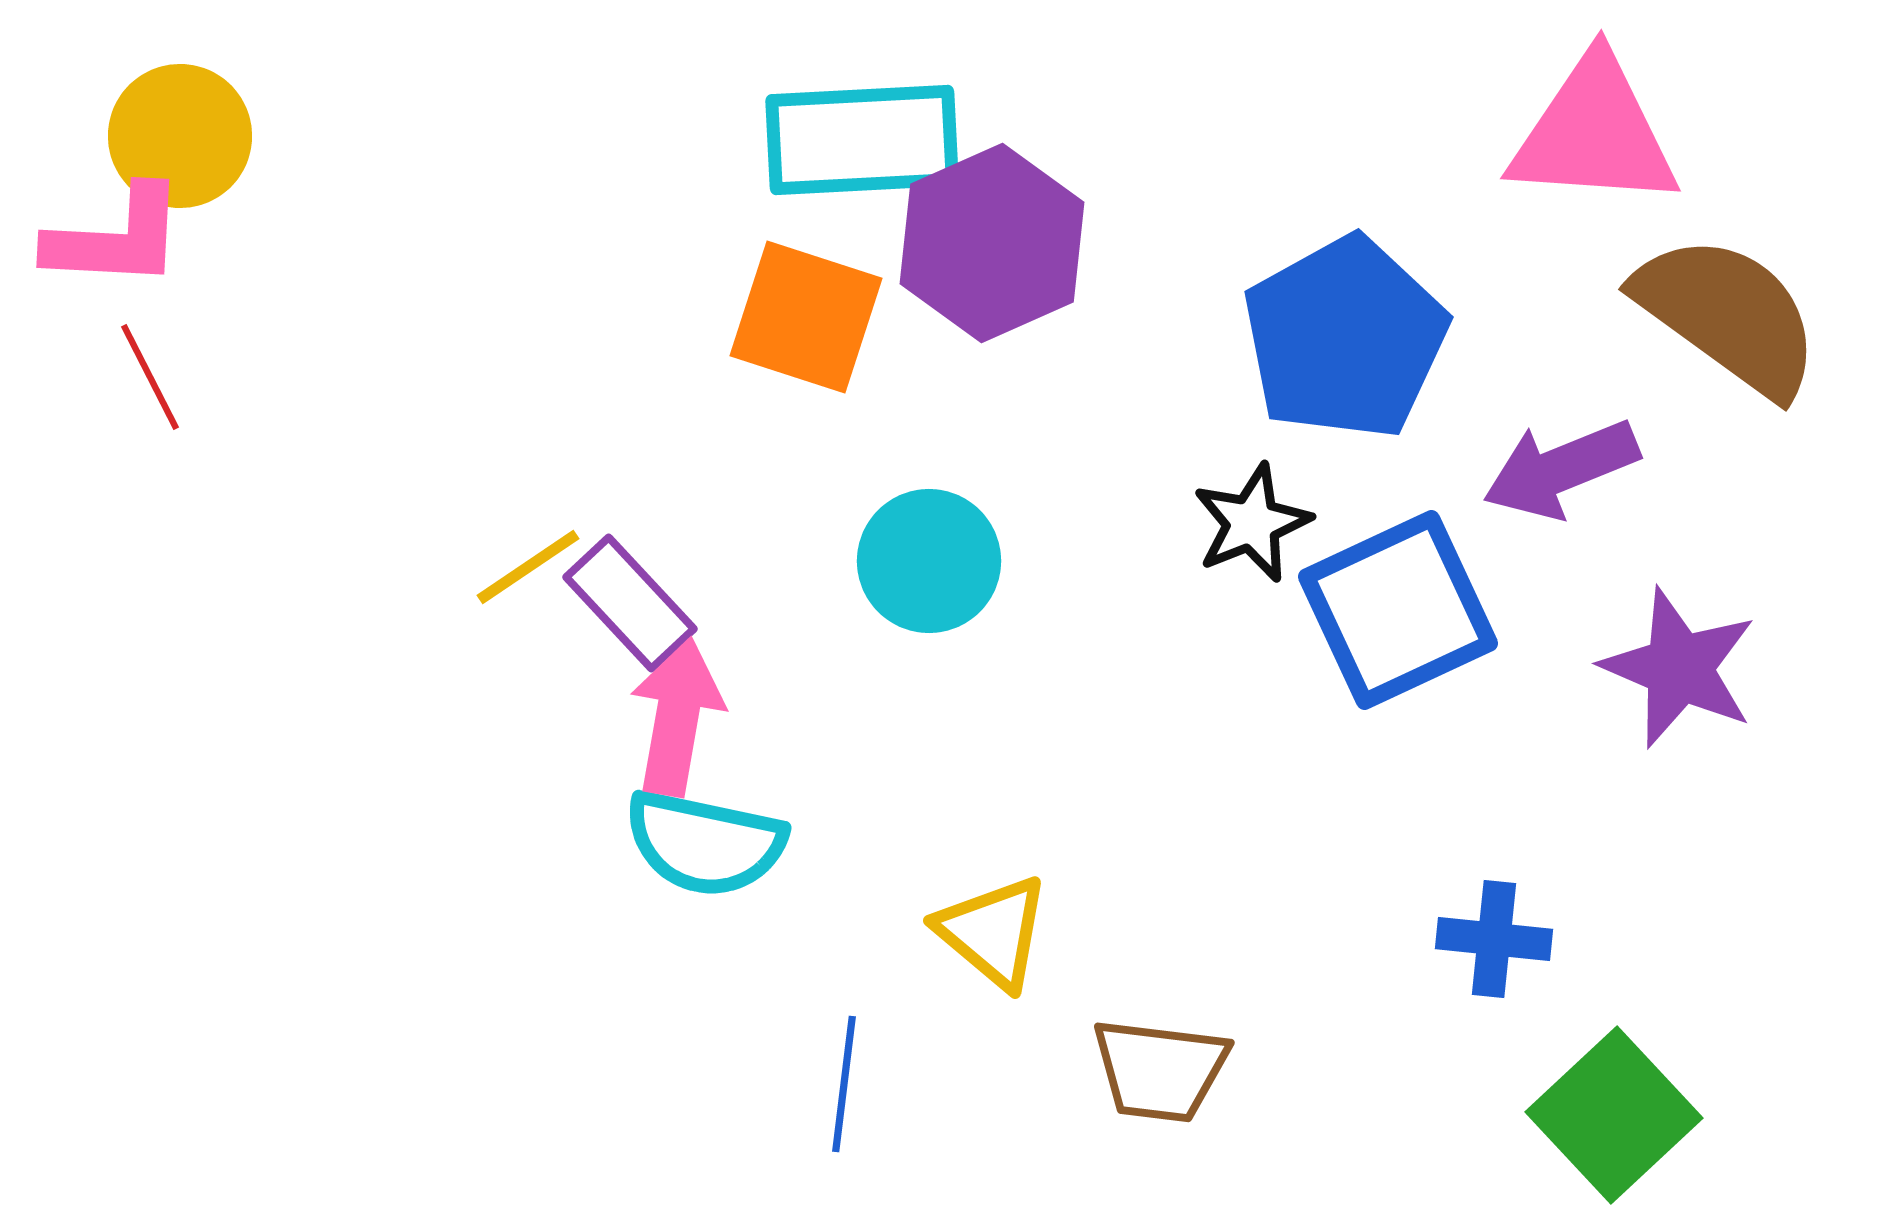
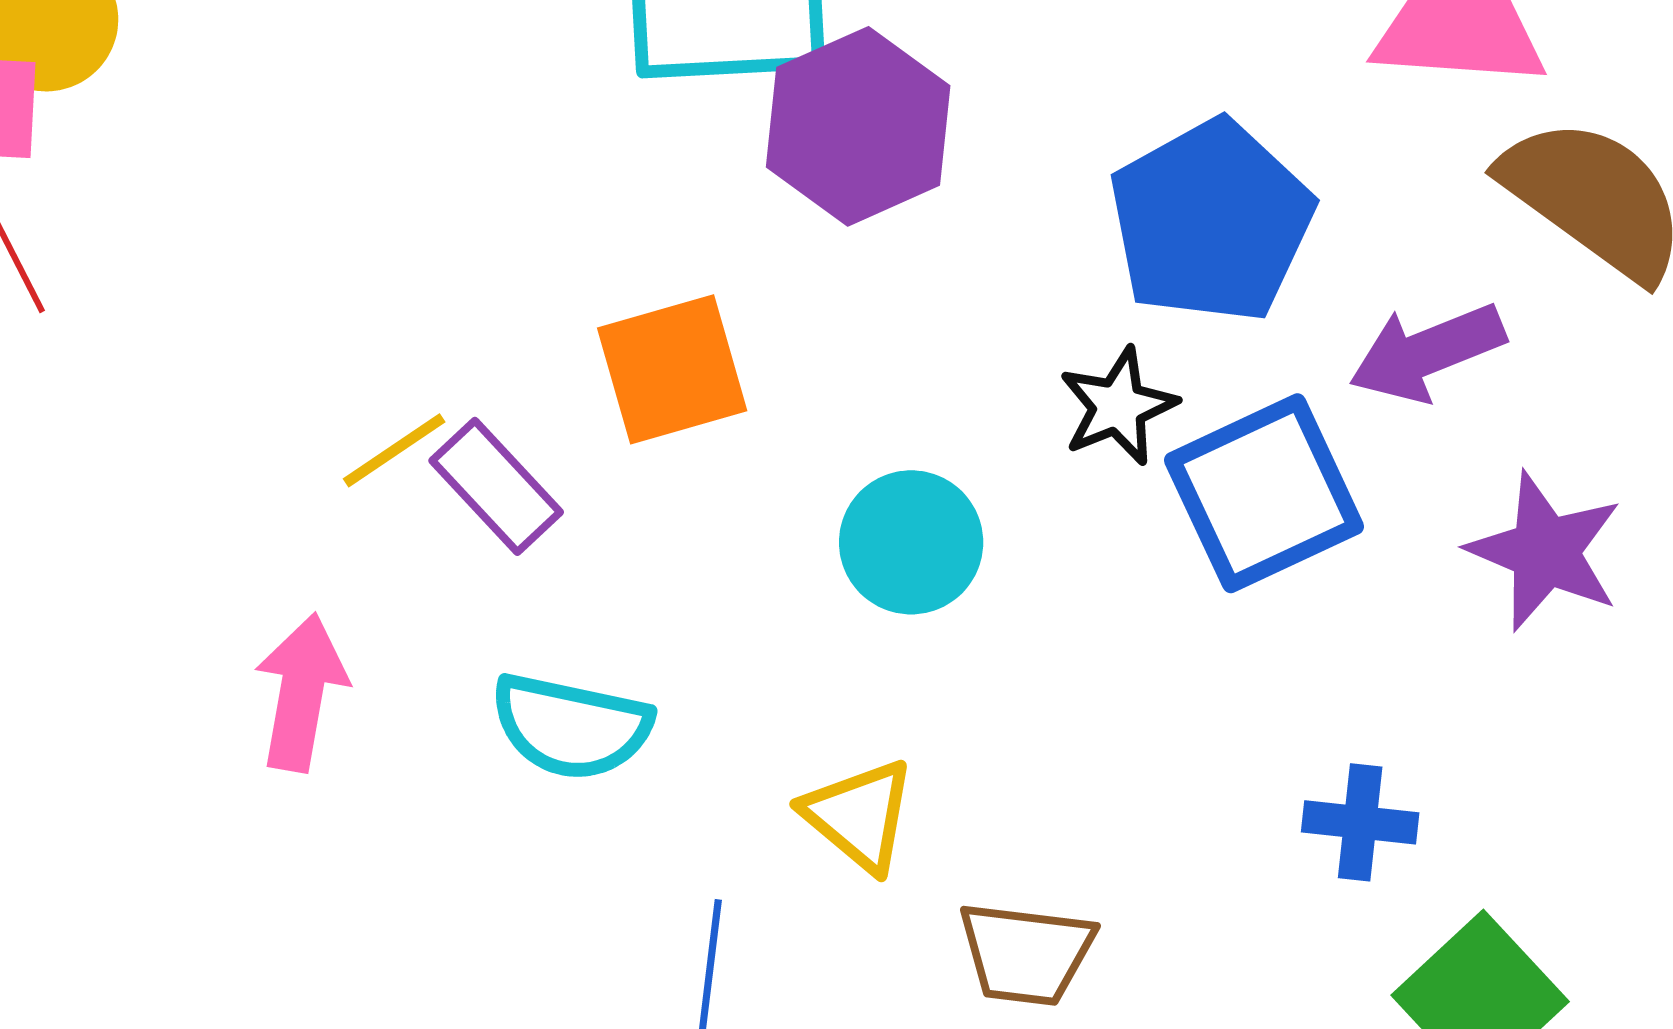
orange square: (806, 317) -> (672, 369), moved, turned -34
cyan circle: (929, 561) -> (911, 542), moved
pink arrow: (677, 717) -> (301, 692), moved

